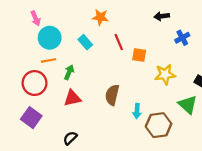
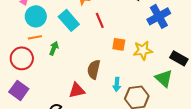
blue cross: (182, 38) -> (159, 16), size x1.6
cyan rectangle: (85, 42) -> (69, 20), size x1.5
orange square: (139, 55) -> (119, 44), moved
red triangle: (72, 98) -> (77, 90), moved

